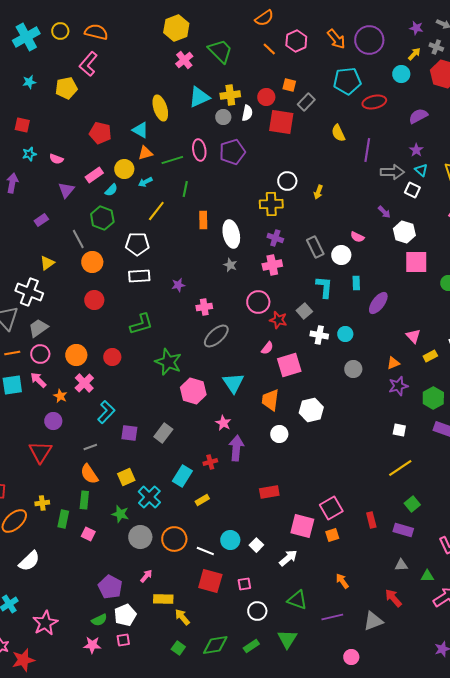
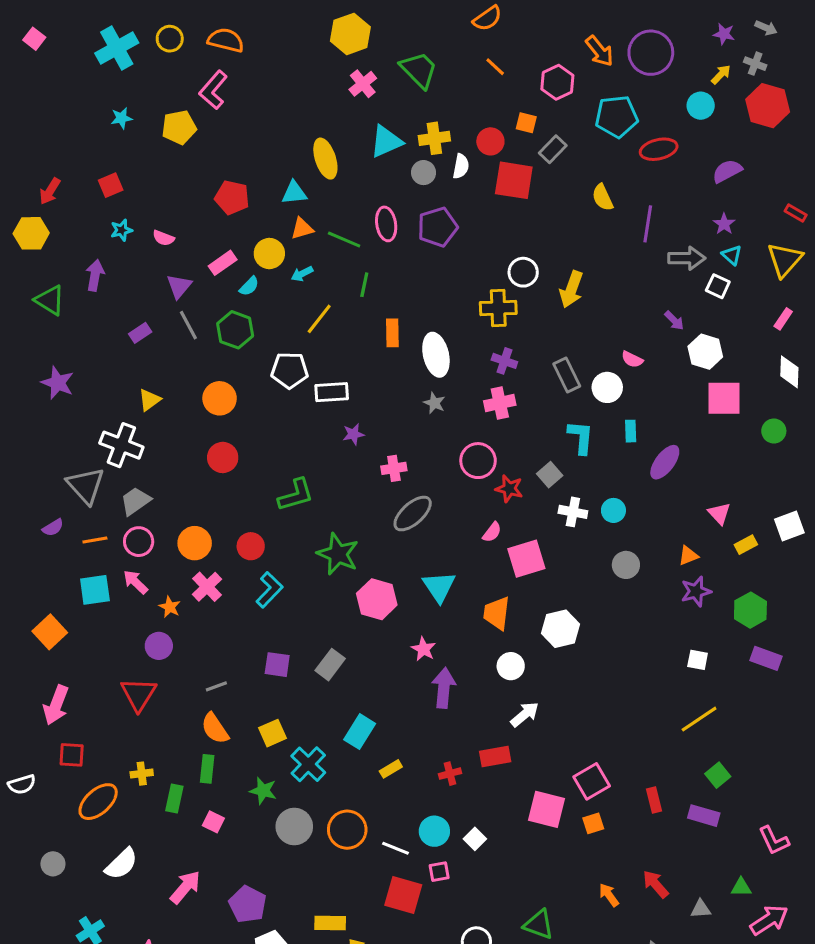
pink hexagon: (296, 41) -> (557, 82), moved
red square: (22, 125) -> (111, 185), turned -35
cyan triangle: (140, 130) -> (294, 193), turned -36
green line: (172, 160) -> (344, 240), turned 40
yellow arrow: (318, 192) -> (571, 289), size x1.6
gray line: (78, 239) -> (188, 325), moved
white rectangle: (139, 276) -> (332, 392), moved
cyan L-shape: (106, 412) -> (269, 590), moved
red cross: (210, 462) -> (450, 774), moved
white arrow: (288, 558) -> (525, 714), moved
gray triangle: (401, 565) -> (701, 909), moved
pink arrow: (146, 576) -> (185, 887), moved, size x1.6
pink square: (244, 584) -> (439, 872), moved
red arrow: (393, 598) -> (655, 884), moved

